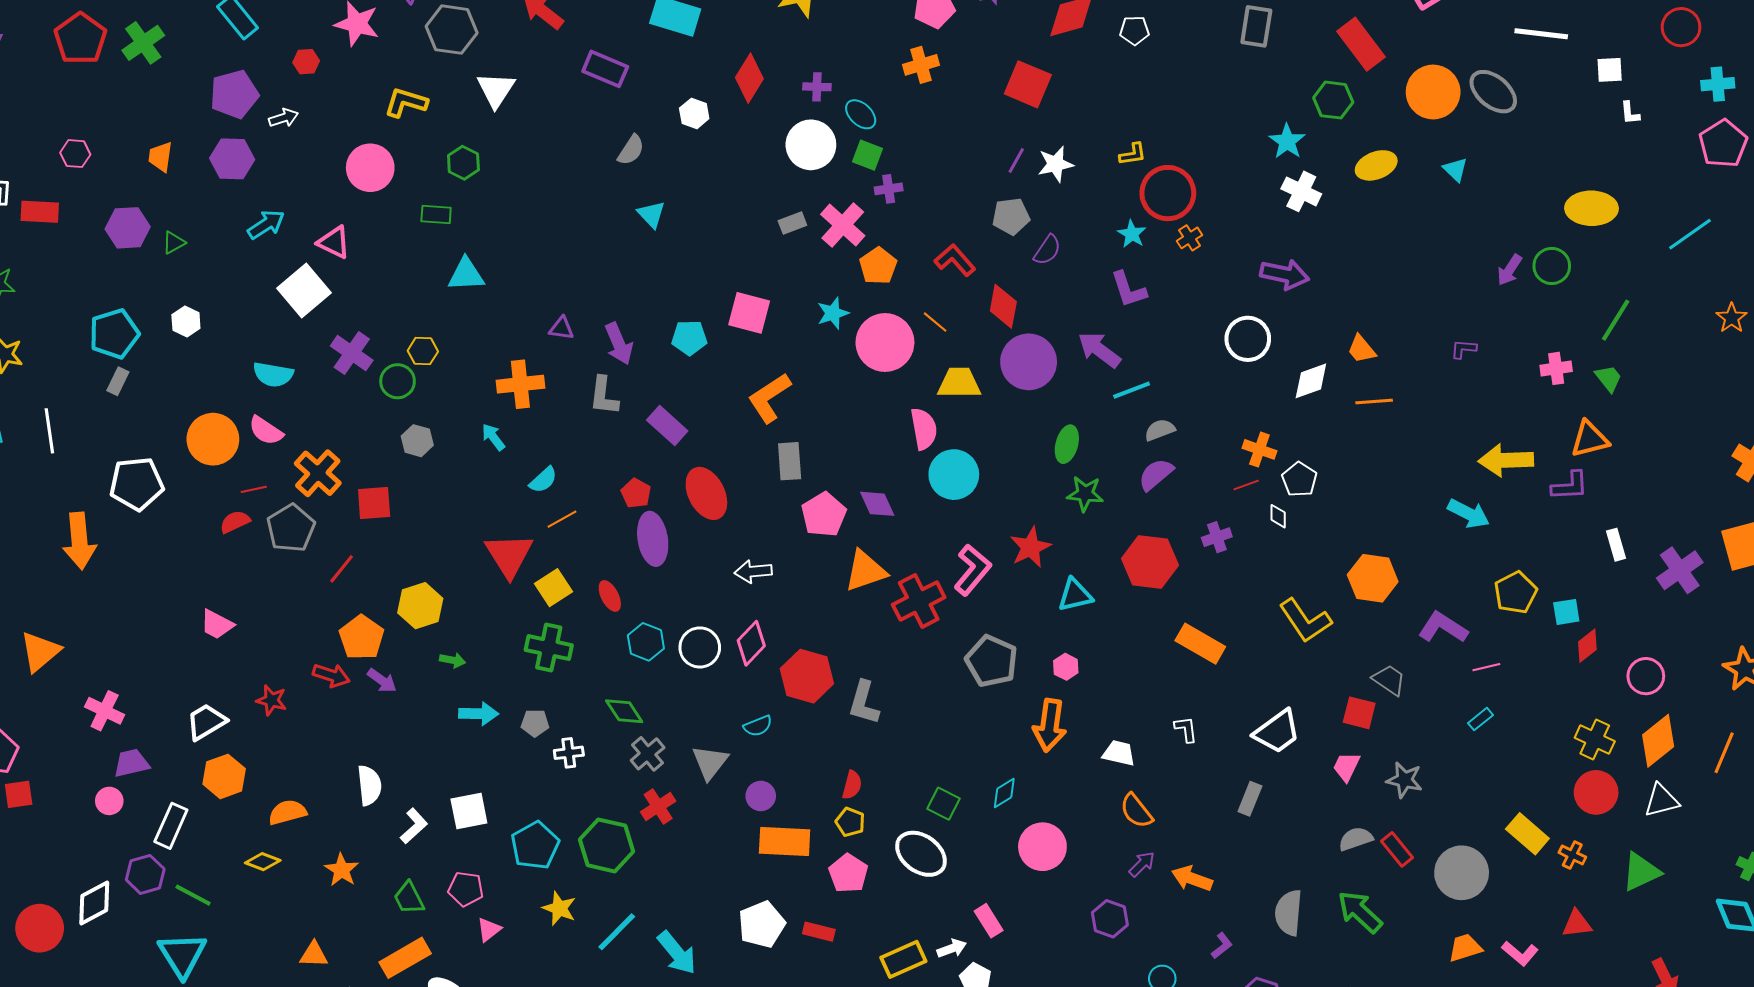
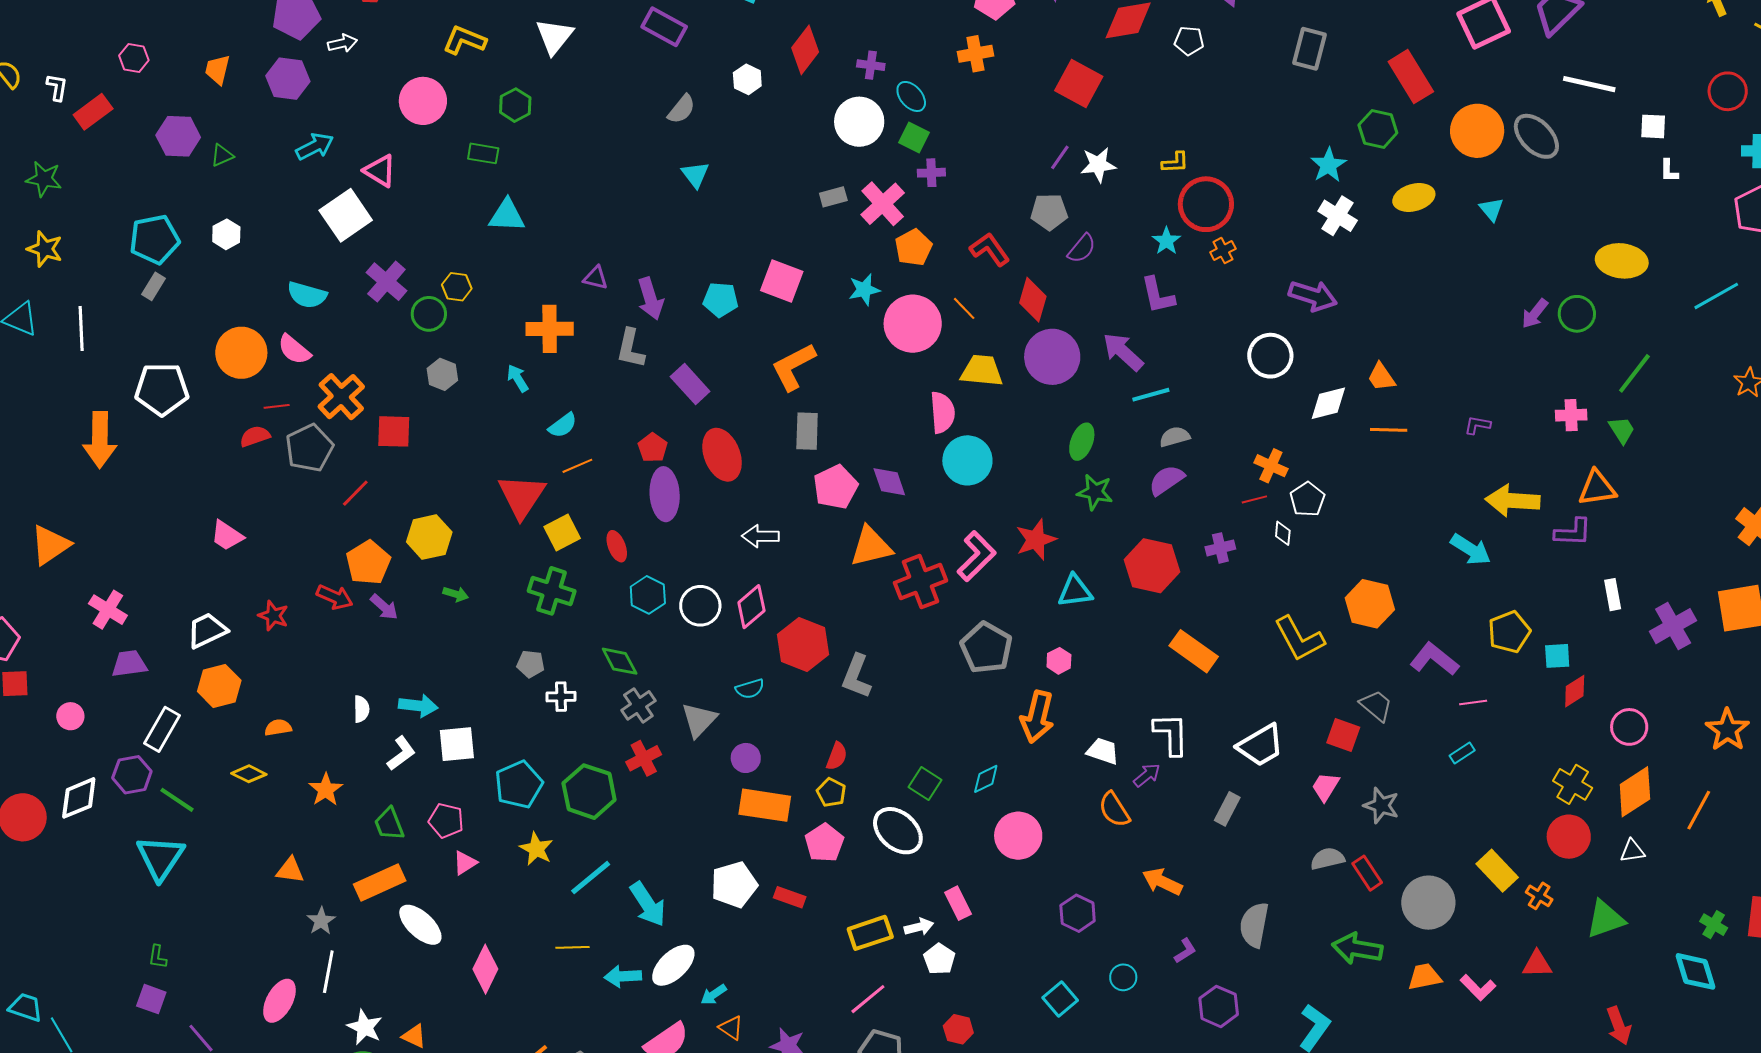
red rectangle: (40, 212) -> (93, 112), turned -45
purple L-shape: (1464, 349) -> (1477, 425), moved
cyan arrow: (479, 714) -> (418, 706), moved
white L-shape: (1186, 729) -> (1171, 734), size x1.6
white semicircle: (369, 785) -> (361, 709), size x0.7
white triangle: (1661, 800) -> (1632, 851), size x0.7
pink circle: (109, 801) -> (70, 716), moved
orange semicircle: (287, 812) -> (278, 728), size x0.7
purple arrow: (1142, 864) -> (1147, 775), moved
green arrow: (1360, 912) -> (1357, 949), moved, turned -39

